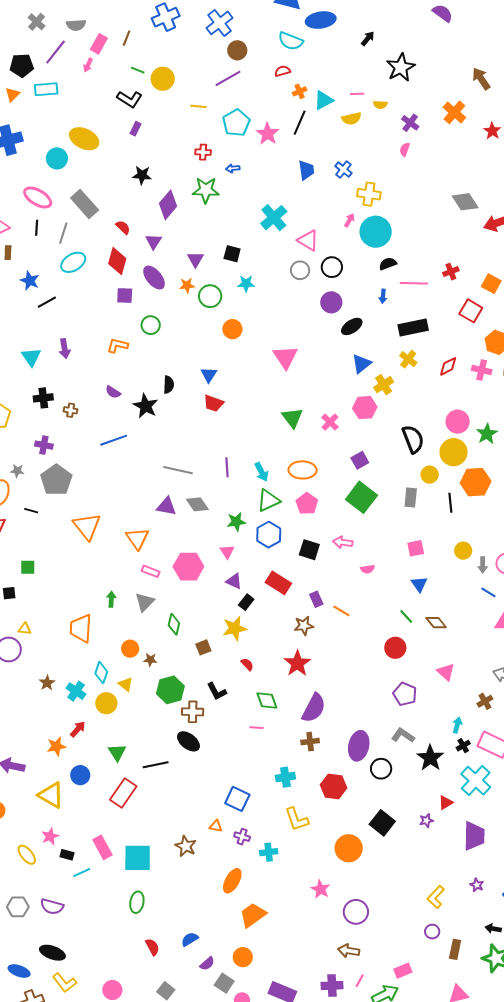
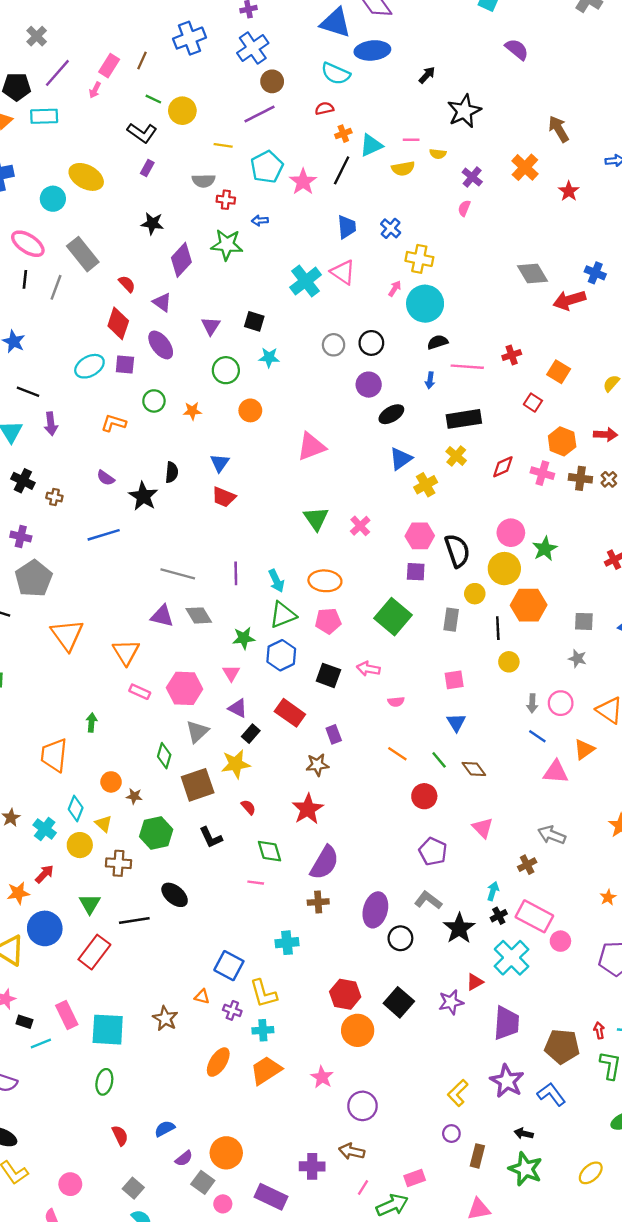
gray semicircle: (76, 25) -> (204, 181), moved
pink triangle: (308, 240) -> (343, 272), moved
purple triangle: (154, 241) -> (162, 302), turned -30
cyan ellipse: (73, 262) -> (89, 366), moved
orange star: (187, 285) -> (192, 411), moved
black line: (47, 302) -> (28, 392), moved, turned 48
red square: (471, 311) -> (533, 403), size x0.7
pink triangle: (285, 357) -> (311, 447), turned 40
black cross: (43, 398) -> (23, 481), turned 30
pink hexagon: (365, 408) -> (420, 536), moved
purple square: (360, 460) -> (416, 572), moved, turned 30
pink pentagon: (307, 504) -> (328, 621), turned 30
yellow circle: (463, 551) -> (509, 662), moved
gray triangle: (145, 602) -> (197, 732), moved
orange line: (341, 611) -> (397, 754), moved
brown square: (203, 647) -> (198, 785), size x1.8
brown cross: (193, 712) -> (119, 863), moved
blue circle: (80, 775) -> (45, 928), size x1.5
red hexagon: (334, 786) -> (345, 994), moved
yellow L-shape: (297, 819) -> (263, 994), moved
purple star: (426, 821) -> (451, 1002), size x1.5
purple star: (477, 885) -> (507, 1081), size x2.0
orange trapezoid: (253, 915) -> (266, 1070), moved
orange circle: (243, 957) -> (226, 1153), size x1.4
purple cross: (332, 986) -> (312, 1166), moved

